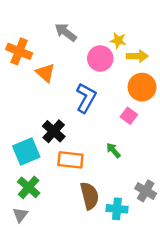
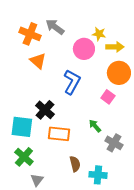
orange cross: (19, 51) -> (30, 34), moved
cyan square: (26, 152) -> (22, 127), turned 30
gray cross: (146, 191) -> (114, 143), moved
brown semicircle: (89, 196) -> (75, 164), size x0.7
gray triangle: (20, 215) -> (37, 180), moved

